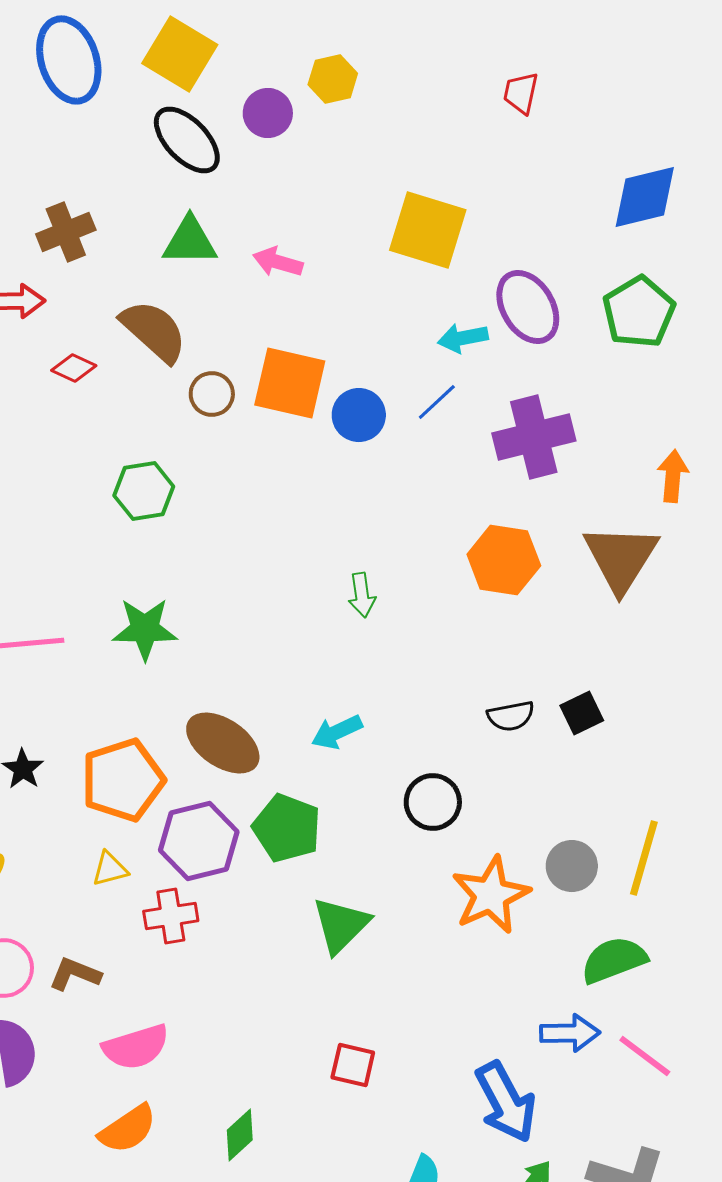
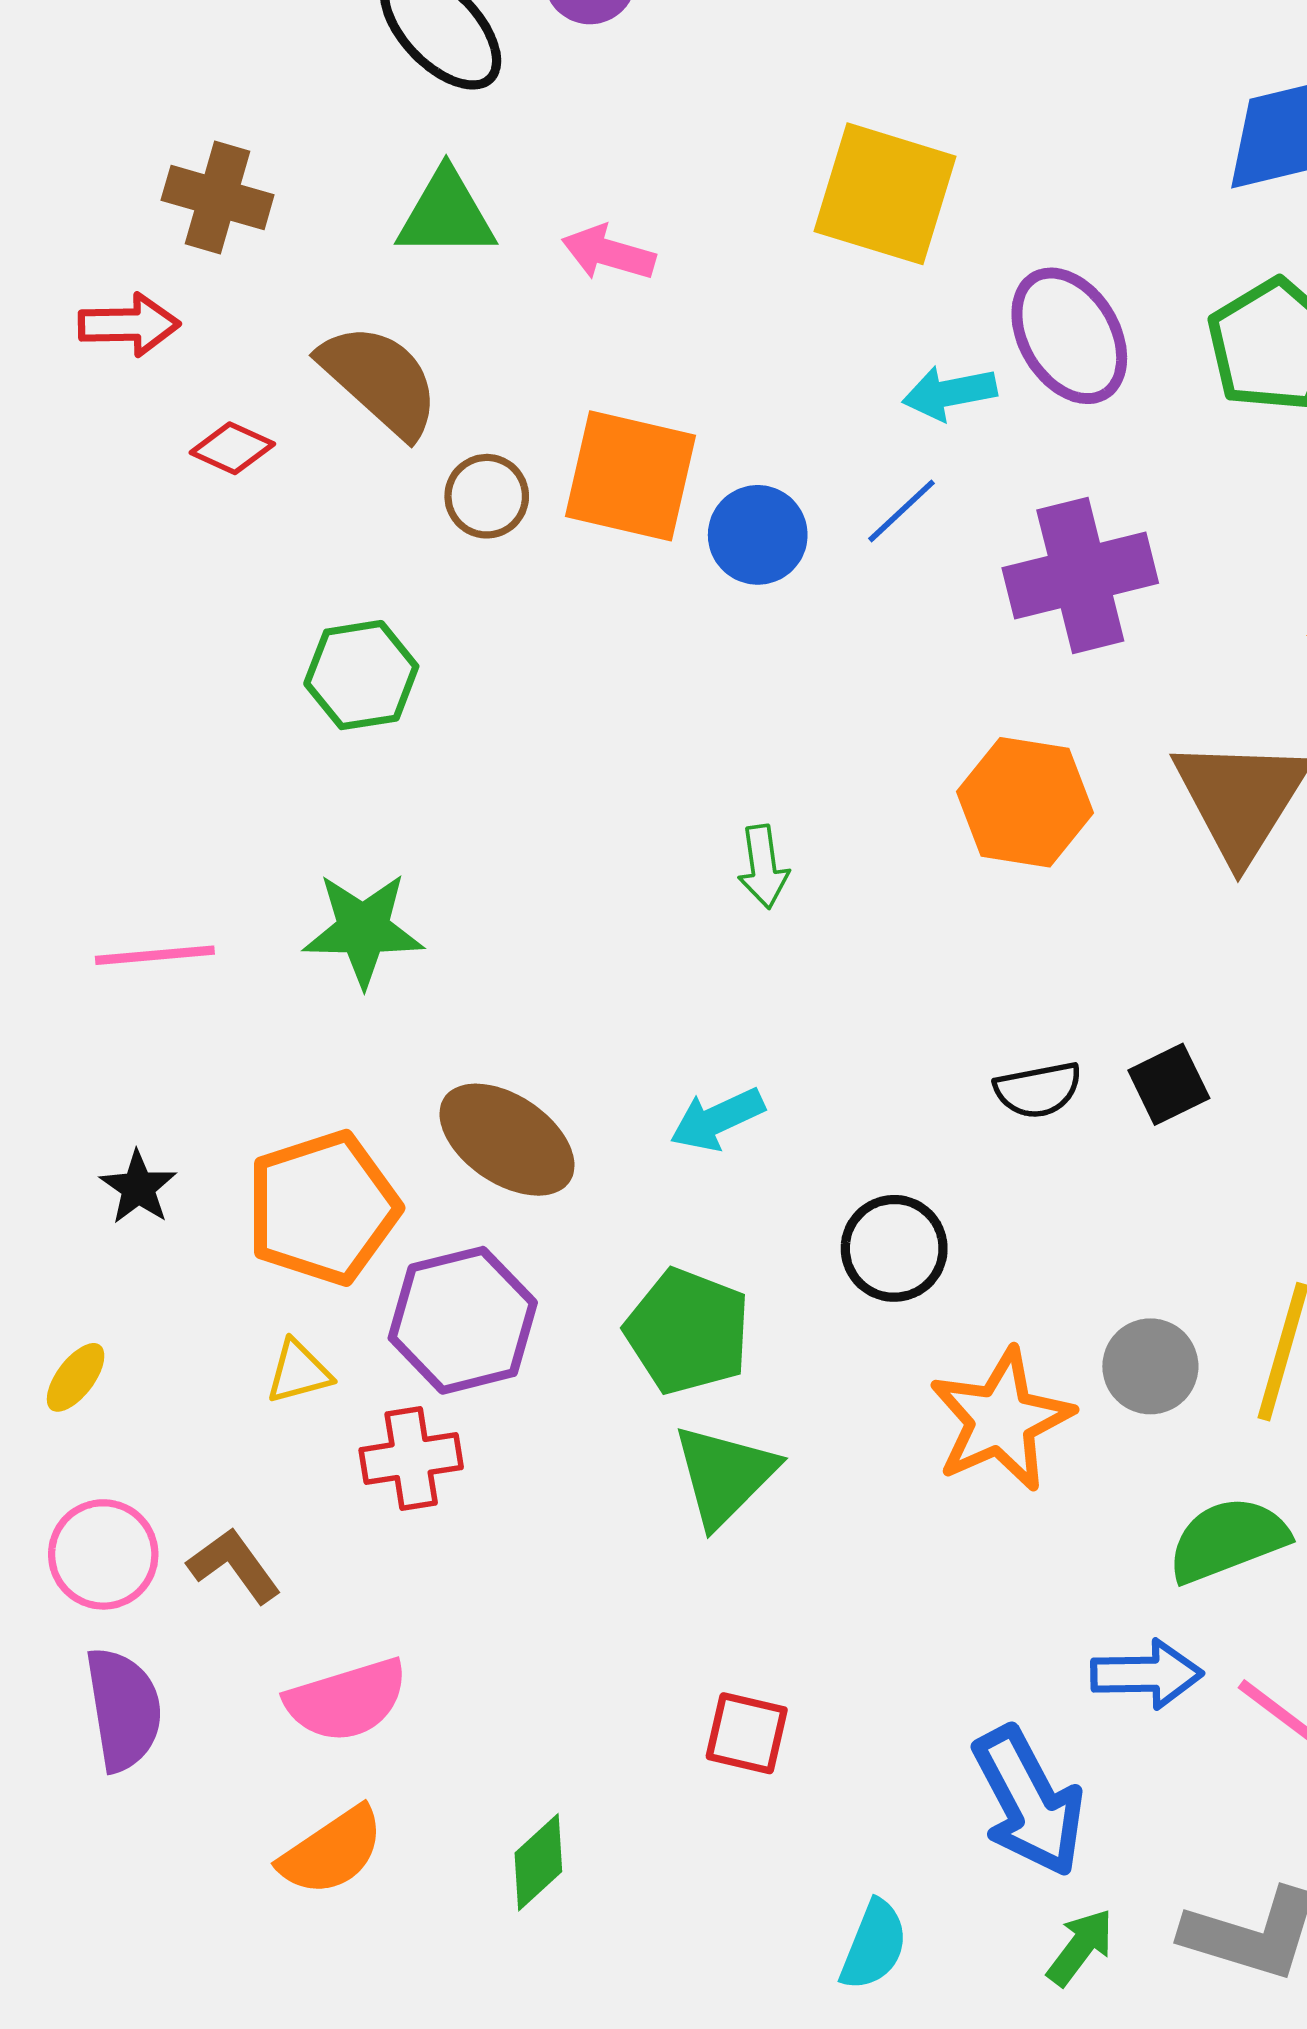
brown cross: (66, 232) -> (218, 198), turned 38
green pentagon: (287, 828) -> (688, 1331), moved
brown L-shape: (75, 974) -> (234, 1565), turned 32

